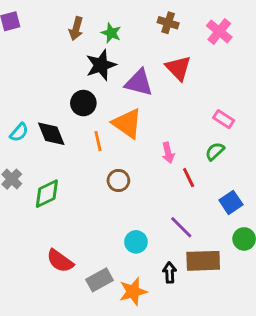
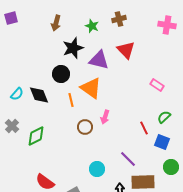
brown cross: (168, 23) -> (119, 19), turned -32
pink cross: (219, 31) -> (167, 25), moved, turned -30
green star: (111, 33) -> (92, 26), moved
green semicircle: (215, 151) -> (164, 117), moved
pink arrow: (168, 153) -> (105, 117), moved, turned 32
red line: (189, 178) -> (144, 128), moved
blue square: (231, 202) -> (162, 142), turned -35

